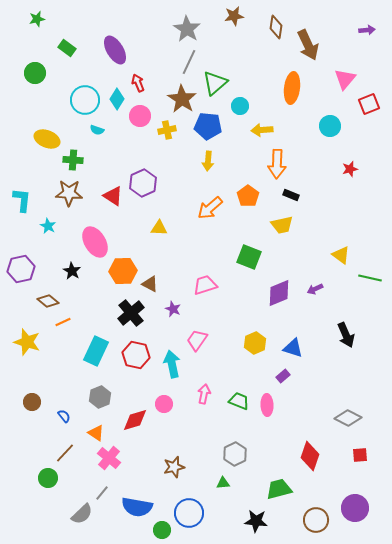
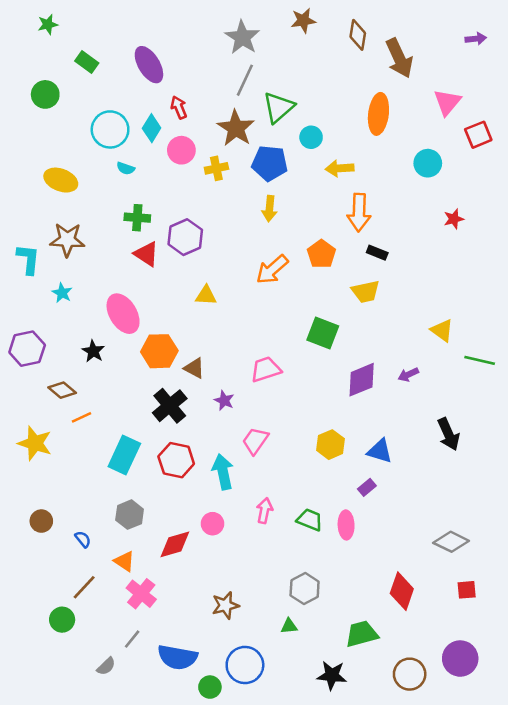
green cross: (73, 160) -> (137, 218), moved
brown star: (69, 193) -> (67, 240), moved
gray semicircle: (82, 514) -> (106, 666), size x0.7

